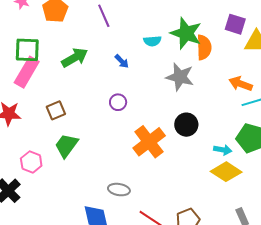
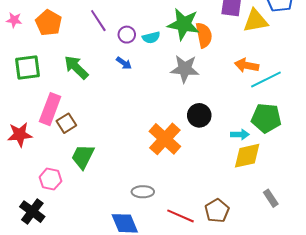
green arrow: (75, 58) -> (76, 67), turned -96
pink rectangle: (27, 72) -> (50, 109), moved
purple circle: (118, 102) -> (127, 35), moved
yellow diamond: (226, 172) -> (247, 156), turned -36

